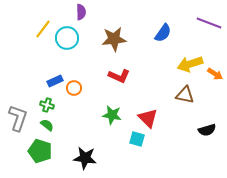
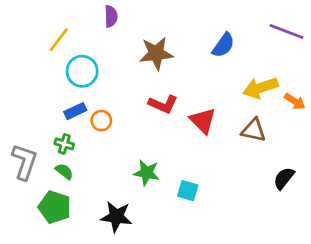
cyan circle: (67, 38) -> (82, 71), moved
green star: (112, 115) -> (147, 173), moved
red triangle: (148, 118) -> (203, 121), moved
black semicircle: (207, 130) -> (284, 178), turned 144

